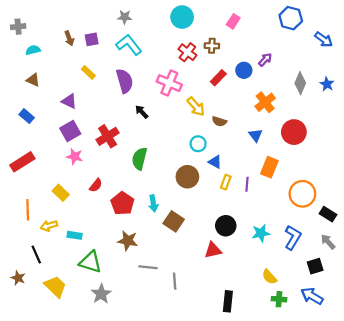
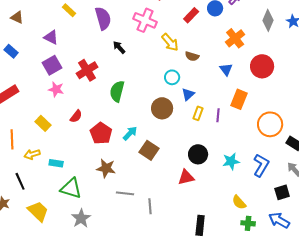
blue triangle: (215, 162) -> (188, 94), turned 48
cyan arrow: (153, 203) -> (130, 133), turned -126

